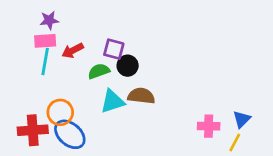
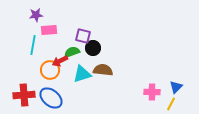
pink rectangle: (45, 41) -> (49, 30), moved
red arrow: (73, 51) -> (60, 61), moved
orange circle: (60, 112) -> (50, 70), moved

